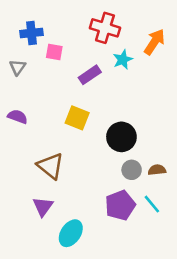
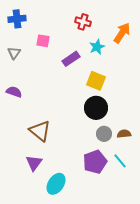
red cross: (105, 28) -> (83, 22), size x0.7
blue cross: (31, 33) -> (17, 19), moved
yellow square: (77, 118) -> (96, 81), moved

